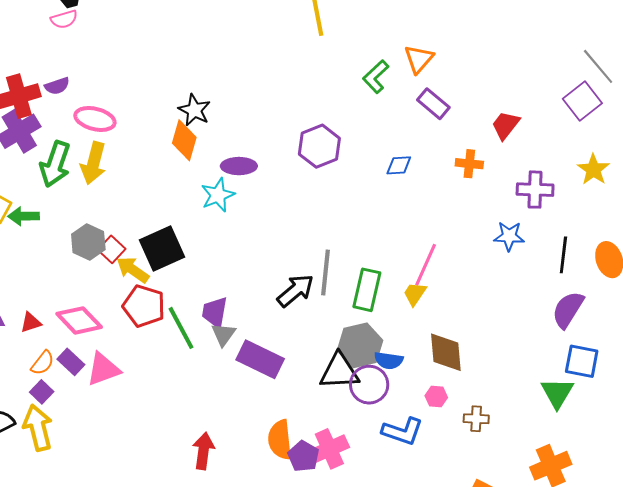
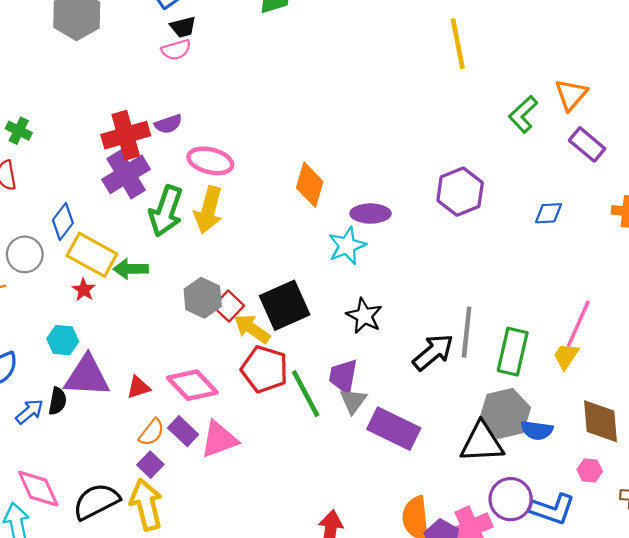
black star: (194, 110) -> (364, 316), moved
purple circle: (369, 385) -> (511, 499), moved

